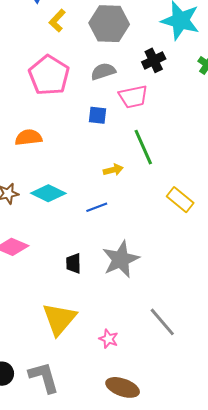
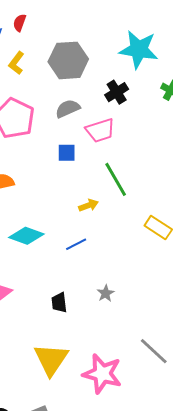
gray star: (121, 259) -> (106, 293), size x0.5
pink star: (108, 339) -> (102, 374), size x2.0

